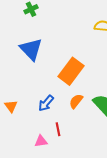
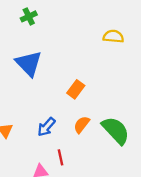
orange rectangle: (71, 71) -> (76, 89), size x0.6

